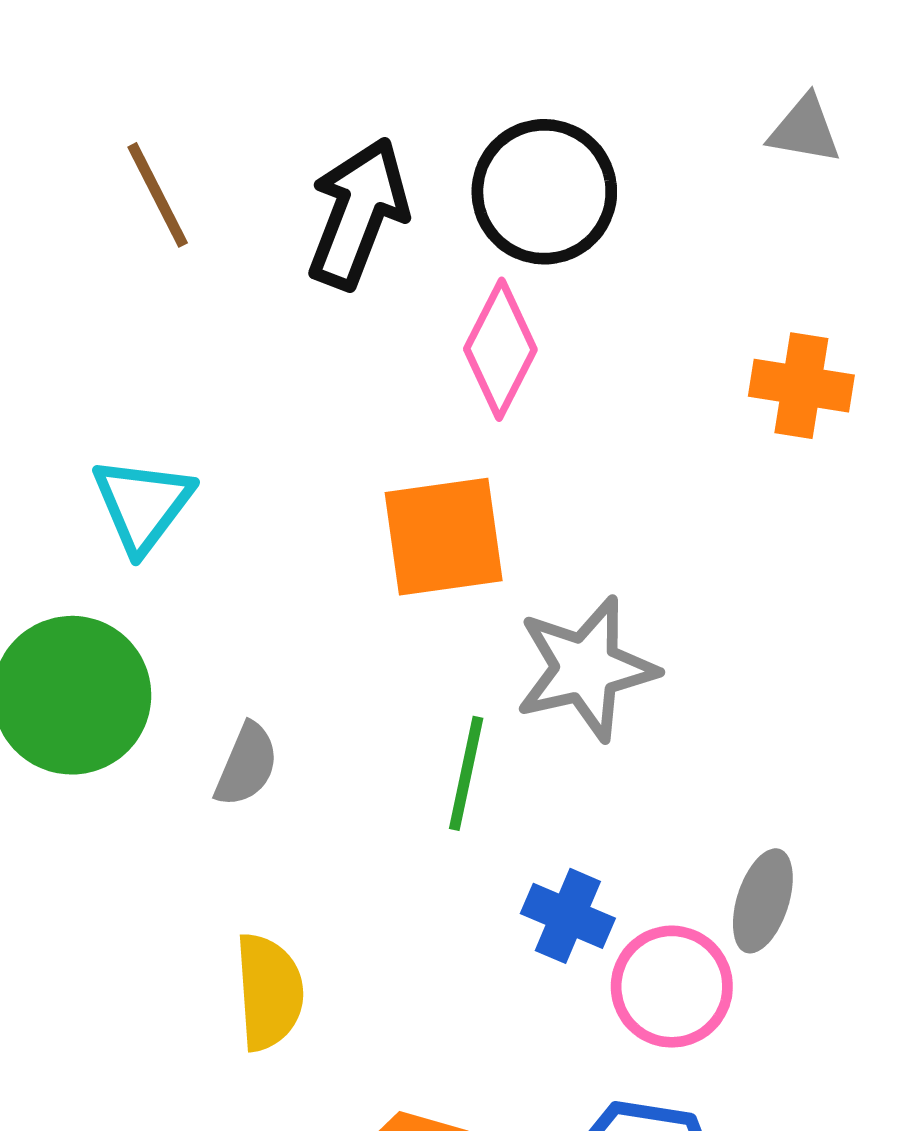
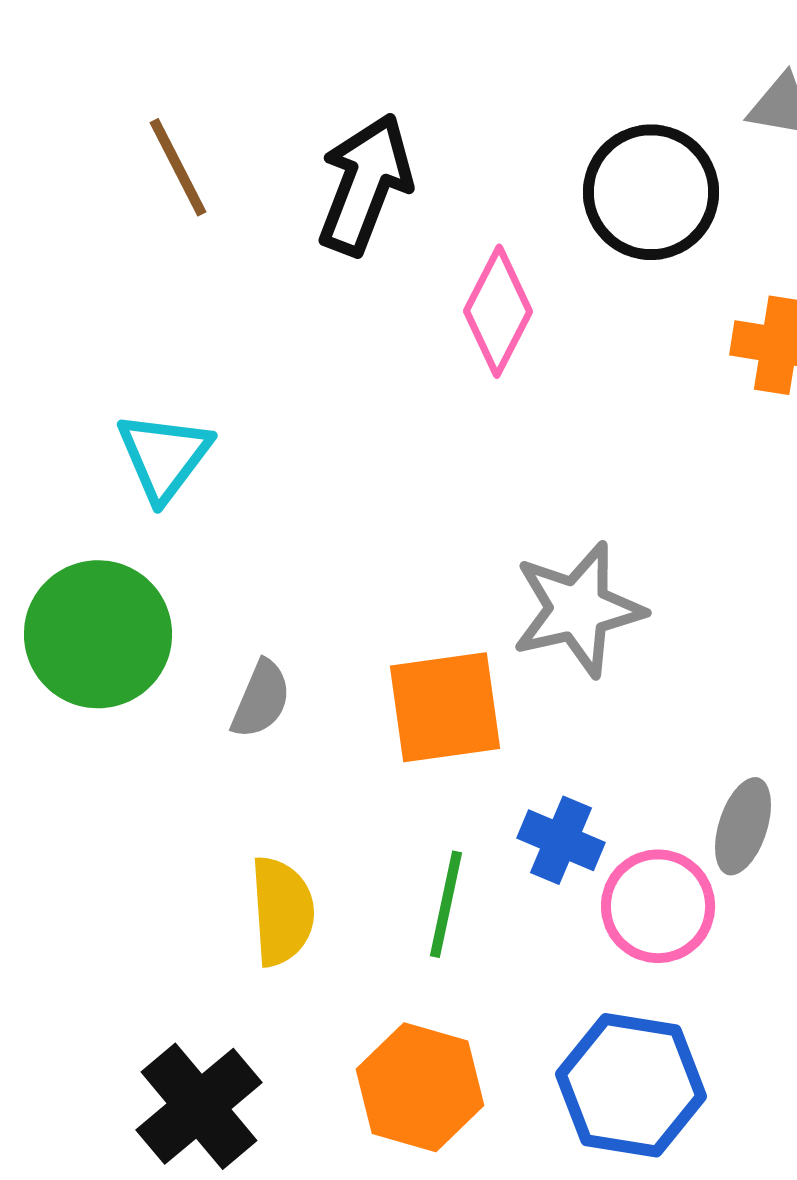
black circle: (544, 192) -> (651, 192), moved
orange square: (444, 537) -> (445, 707), moved
green line: (466, 773) -> (446, 904), moved

